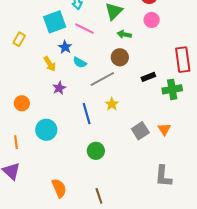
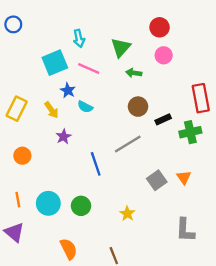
yellow rectangle: (19, 39) -> (17, 109), moved, size x1.5
brown circle: (120, 57) -> (138, 107), moved
gray line: (102, 79) -> (128, 144), moved
yellow star: (112, 104) -> (127, 214), moved
cyan circle: (46, 130) -> (48, 203), moved
green circle: (96, 151) -> (81, 206), moved

